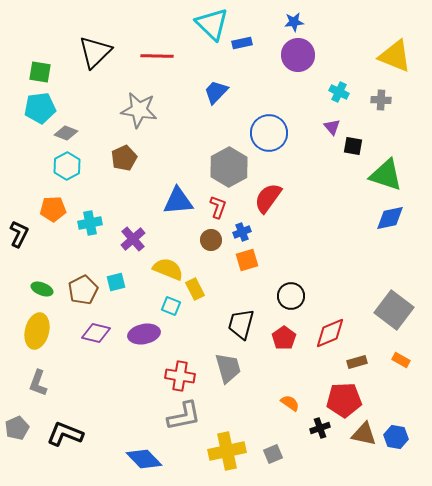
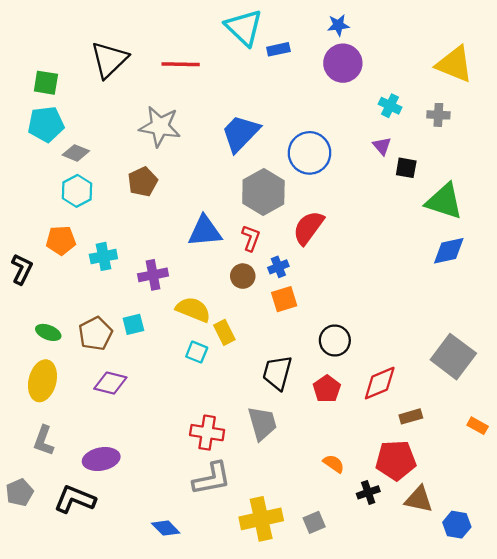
blue trapezoid: (216, 92) -> (240, 133), moved, size x1.4
purple cross: (133, 239) -> (153, 275), turned 30
purple ellipse: (144, 334) -> (101, 459), moved
orange rectangle: (401, 360) -> (478, 426), moved
blue hexagon: (396, 437) -> (457, 525), moved
blue diamond: (144, 459) -> (166, 528), size x0.7

